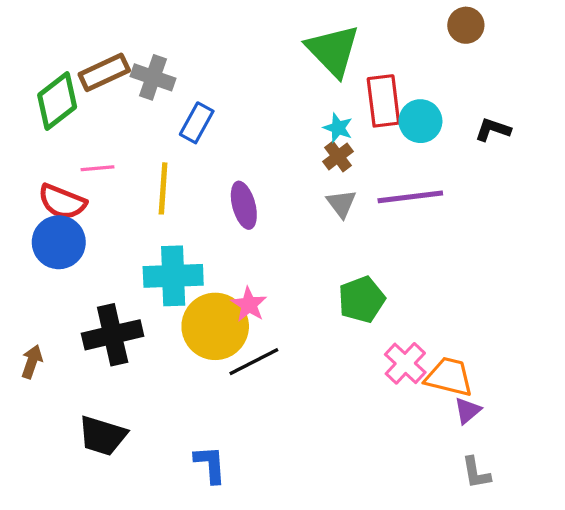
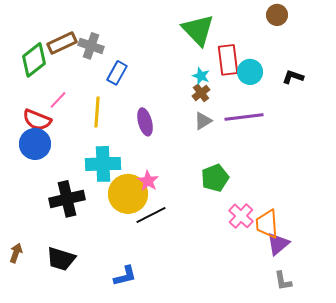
pink line: (97, 168) -> (58, 100), turned -42
gray triangle: (341, 204) -> (203, 121), turned 36
brown arrow: (32, 362) -> (16, 253), moved
orange trapezoid: (449, 377) -> (267, 224), turned -108
purple triangle: (468, 410) -> (278, 244), size x1.4
blue L-shape: (210, 464) -> (125, 276), turned 80

